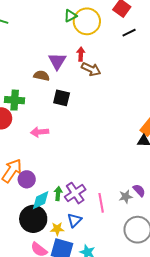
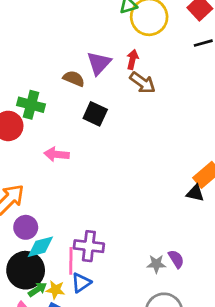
purple circle: (27, 179) -> (26, 227), moved
purple cross: (75, 193) -> (89, 246), turned 30
green arrow: (58, 194) -> (38, 289), moved, turned 40
pink line: (101, 203) -> (71, 261), moved

